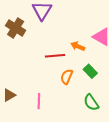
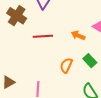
red line: (55, 56) -> (43, 36), moved

